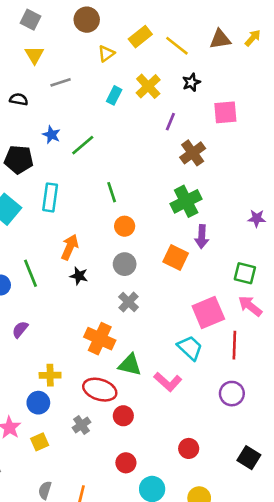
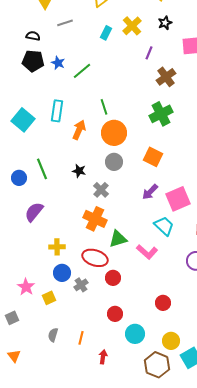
black pentagon: (19, 160) -> (33, 61), moved
orange circle: (125, 226) -> (114, 133), size x1.6
purple arrow: (202, 237) -> (150, 192), moved, turned 42
orange arrow: (70, 247) -> (79, 130), moved
gray cross: (129, 302) -> (101, 190), moved
purple semicircle: (20, 329) -> (34, 212), size x1.5
green triangle: (130, 365) -> (118, 239), turned -30
blue circle: (38, 403) -> (62, 273), moved

